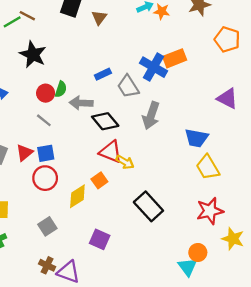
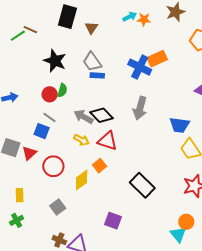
black star: (33, 54) -> (55, 61), moved
blue rectangle: (103, 74) -> (97, 75), turned 32
gray trapezoid: (128, 87) -> (92, 62), moved
gray arrow: (81, 103) -> (83, 117), moved, turned 30
red triangle: (24, 153) -> (29, 153), moved
blue square: (46, 153) -> (42, 131), moved, turned 35
yellow arrow: (125, 162) -> (81, 140), moved
purple square: (100, 239) -> (113, 221), moved

